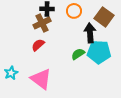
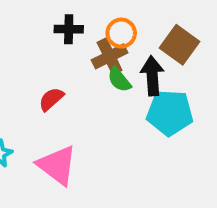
brown cross: (42, 23) -> (110, 56), moved
green semicircle: (78, 54) -> (119, 80), moved, turned -96

